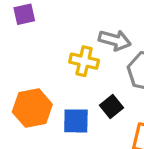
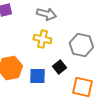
gray arrow: (115, 40) -> (46, 14), moved

